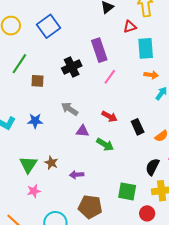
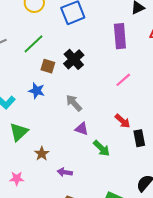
purple rectangle: (99, 50) -> (120, 36), moved
black cross: (72, 67) -> (74, 59), moved, turned -30
red arrow: (109, 116) -> (122, 121), moved
blue star: (35, 121) -> (37, 91), moved
green triangle: (28, 165) -> (19, 132), moved

